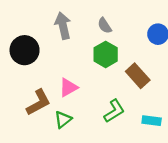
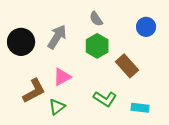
gray arrow: (63, 26) -> (57, 37), moved, turned 45
green L-shape: (114, 111) -> (105, 99), turned 65

